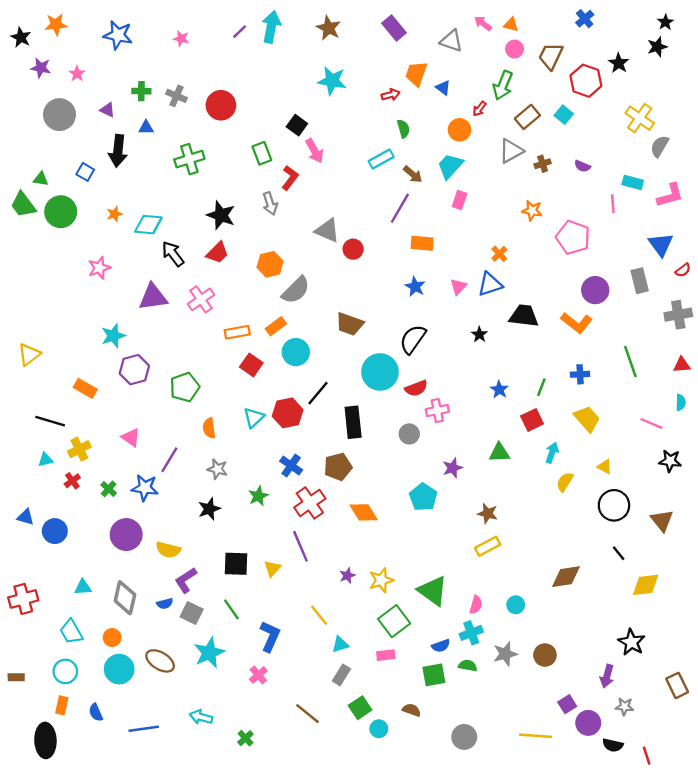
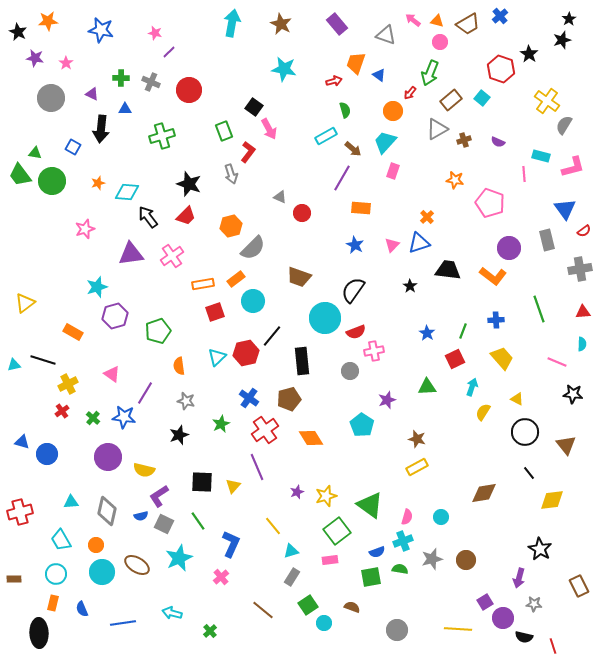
purple line: (240, 32) -> (169, 52), moved
brown trapezoid: (551, 56) -> (468, 24), moved, turned -145
gray triangle: (327, 230) -> (280, 197), size x0.6
red square: (251, 365) -> (215, 312), turned 36
cyan triangle: (45, 460) -> (14, 365), moved

